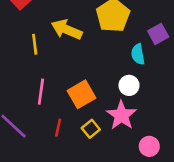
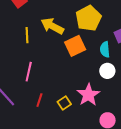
white circle: (129, 85) -> (107, 71), moved
orange square: (82, 94) -> (75, 46), moved

